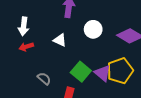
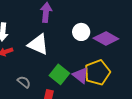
white circle: (93, 29) -> (81, 32), moved
white triangle: (60, 40) -> (38, 44), size x1.6

